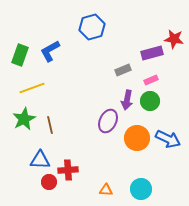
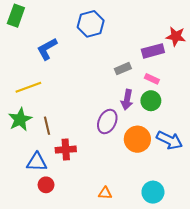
green rectangle: (20, 55) -> (16, 16), moved
pink rectangle: (151, 80) -> (152, 79), turned 48
red cross: (68, 170) -> (66, 150), moved
cyan circle: (141, 189) -> (153, 192), moved

